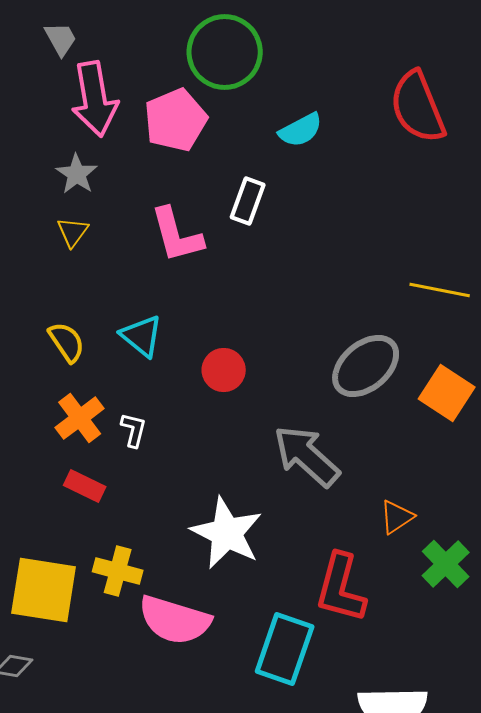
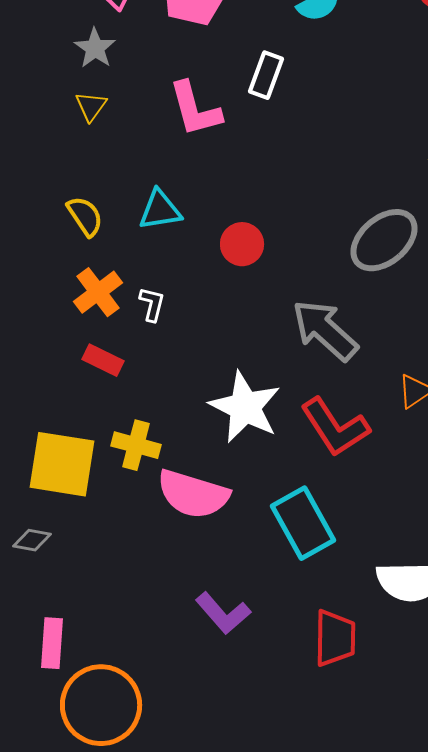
cyan triangle: (142, 336) -> (160, 210), turned -48
red L-shape: (341, 588) -> (335, 427), moved, turned -48
cyan rectangle: (285, 649) -> (303, 523), turned -48

